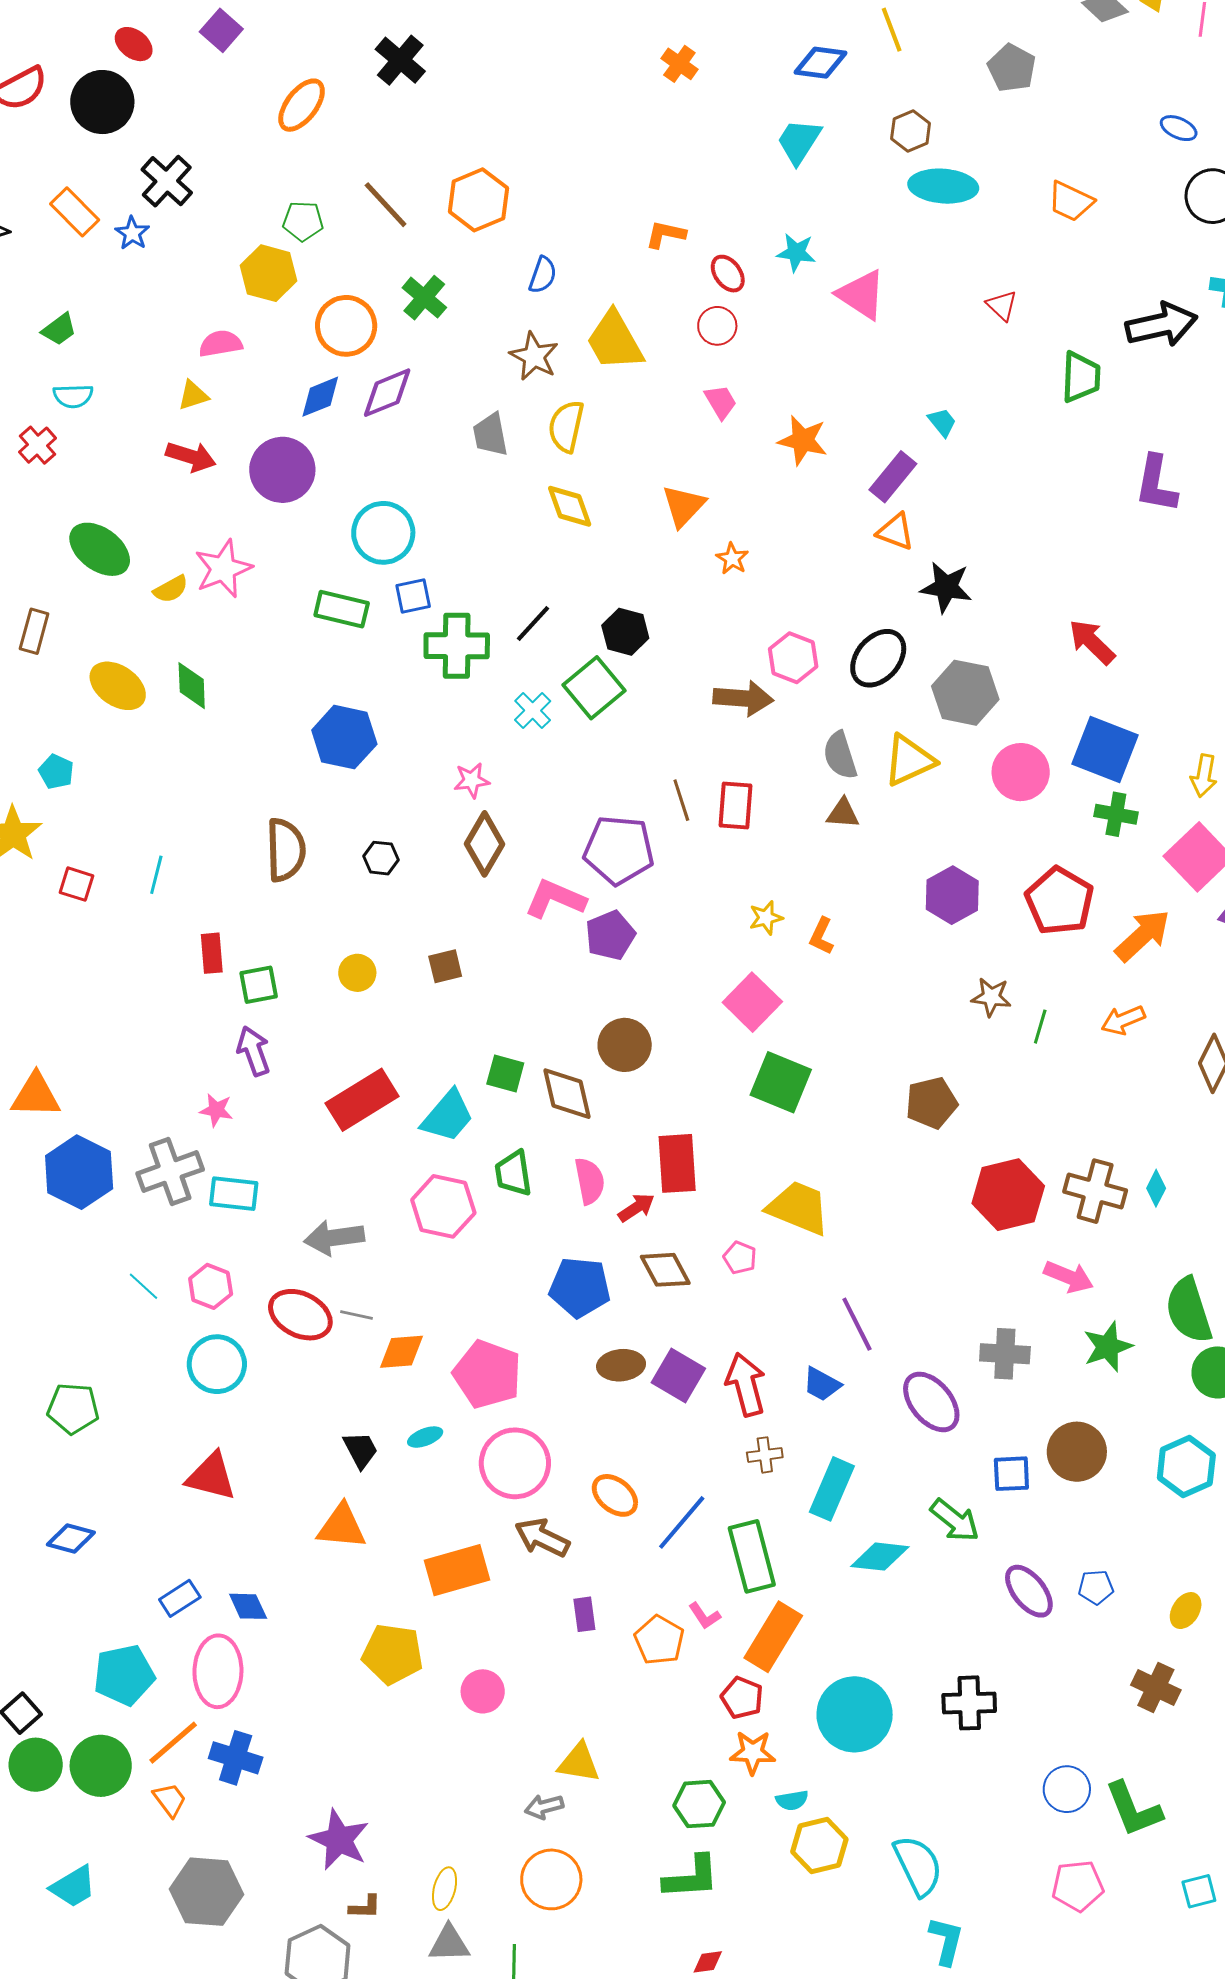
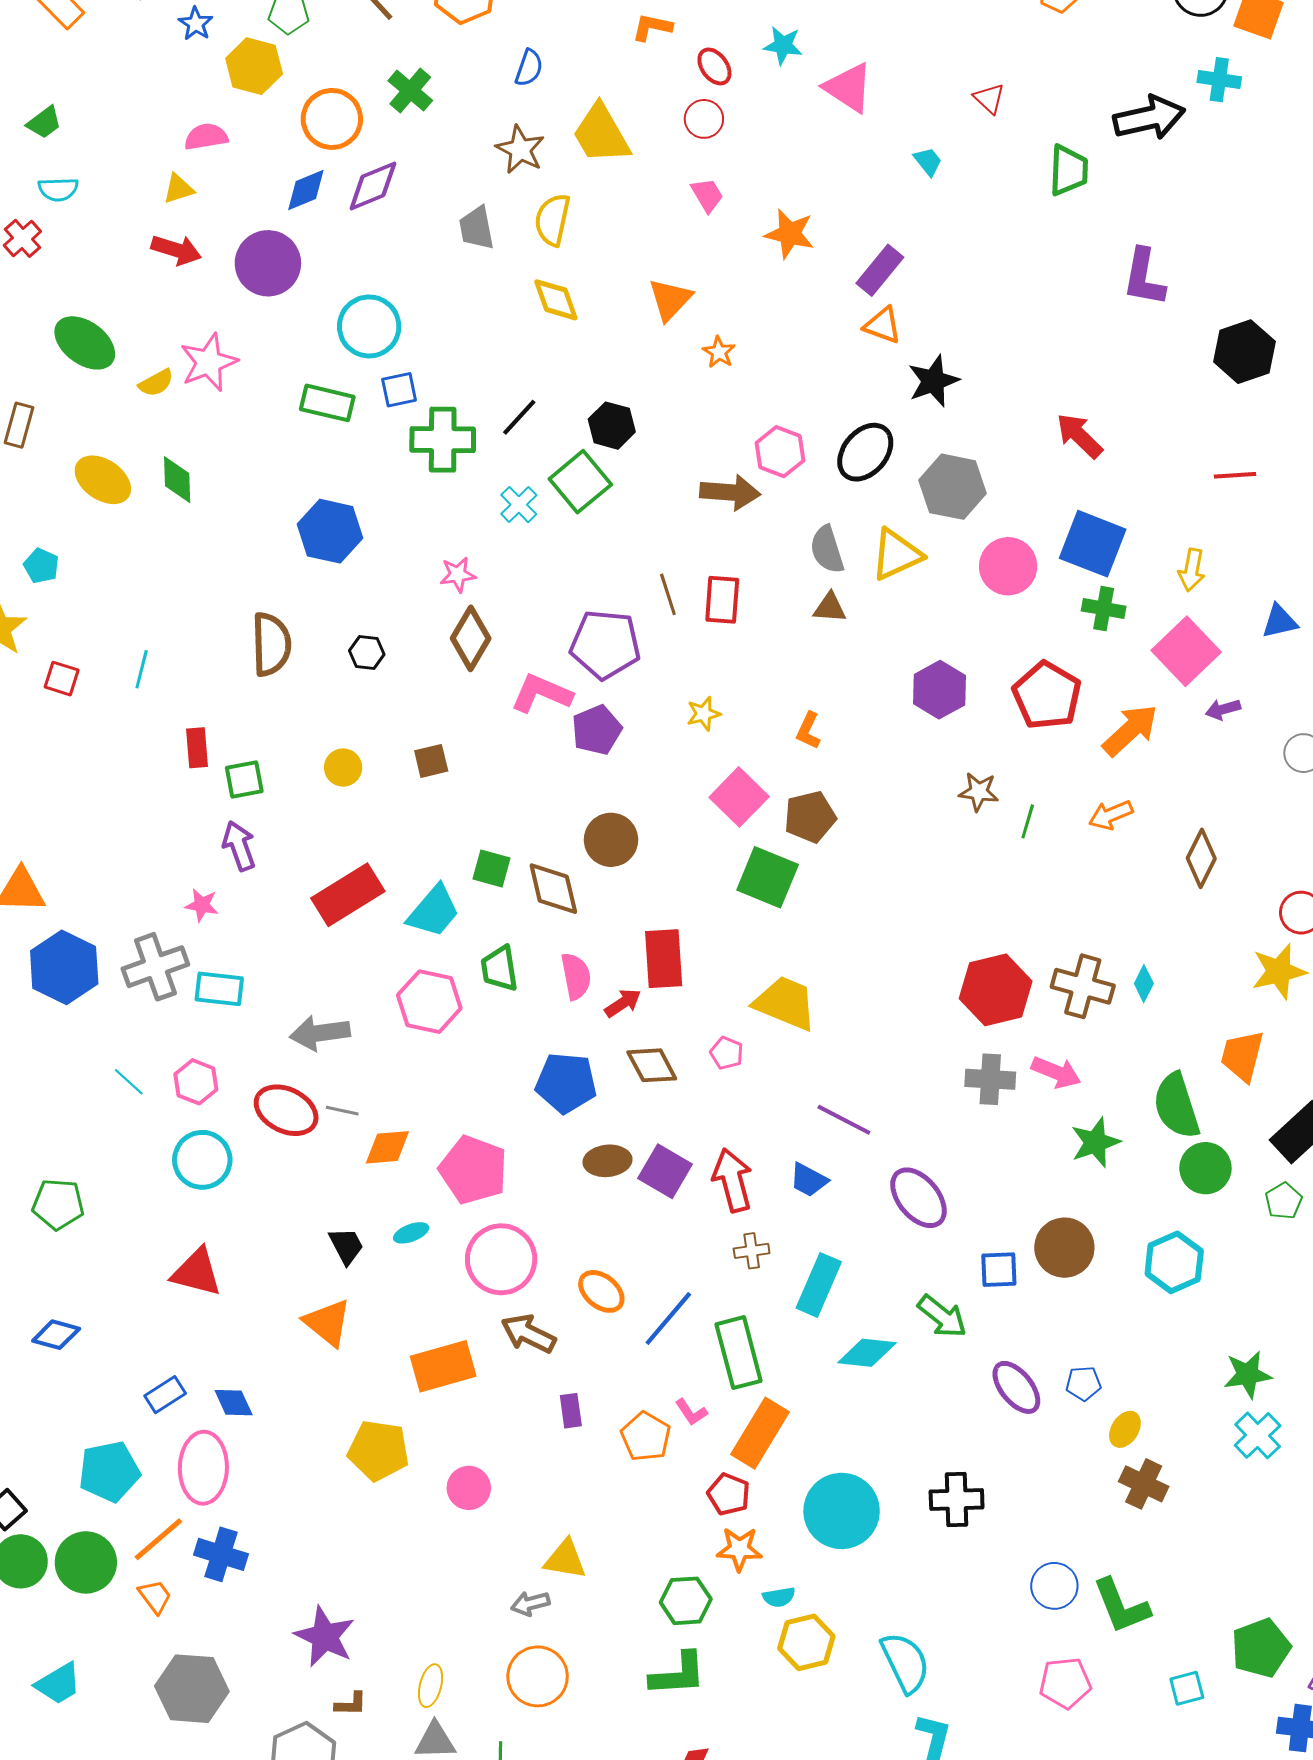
blue star: (132, 233) -> (196, 24), moved
cyan trapezoid: (942, 422) -> (928, 161), moved
black star: (946, 587) -> (933, 381), turned -30
yellow star: (766, 918) -> (704, 714), moved
brown pentagon: (931, 1103) -> (810, 817), moved
purple line: (857, 1324) -> (844, 1120), turned -36
gray cross: (1005, 1354) -> (990, 1079), moved
orange triangle: (342, 1527) -> (327, 1323), turned 34
yellow ellipse: (1186, 1611) -> (1125, 1429), moved

